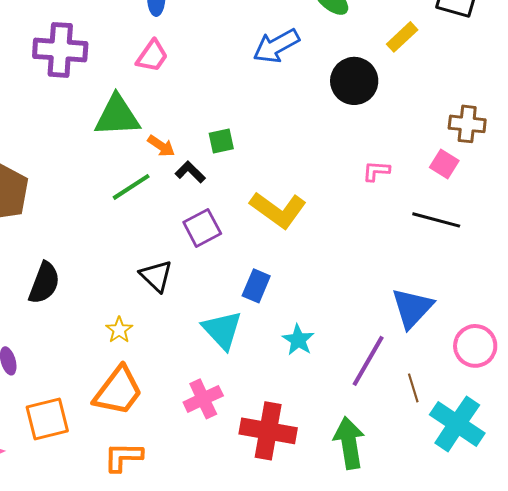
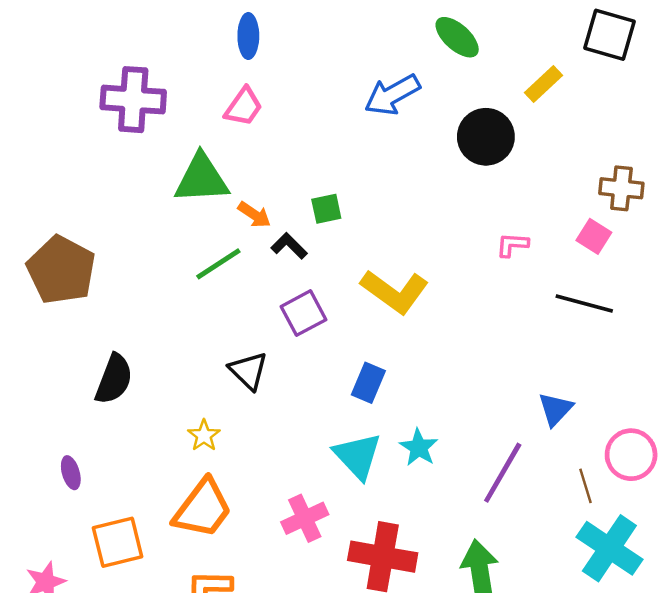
blue triangle: (412, 308) -> (555, 409), size x0.7
cyan triangle: (222, 330) -> (358, 456), moved
brown line: (413, 388) -> (585, 486), moved

